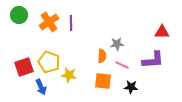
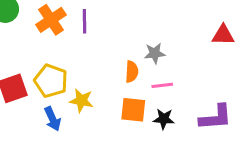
purple L-shape: (153, 60) -> (216, 117), moved
pink line: (122, 65) -> (162, 85), turned -32
blue arrow: (41, 87) -> (52, 119), moved
black star: (131, 87) -> (164, 119), moved

